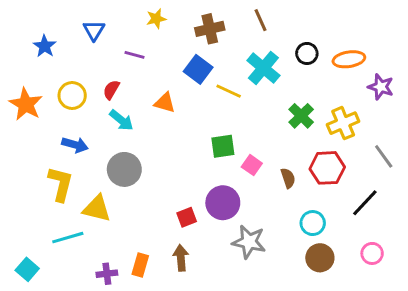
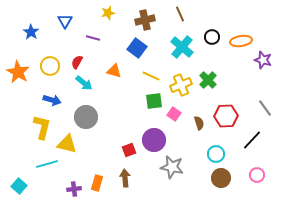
yellow line: (229, 91) -> (151, 76), moved
yellow cross: (343, 123) -> (181, 85), moved

